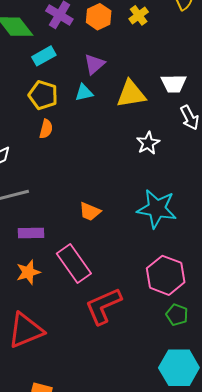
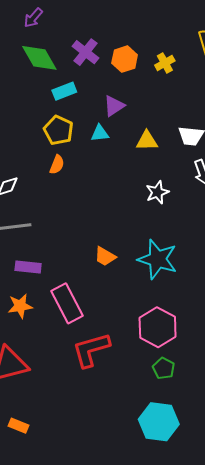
yellow triangle: (131, 94) -> (147, 141), size x0.7
orange trapezoid: (90, 212) -> (105, 256), moved

